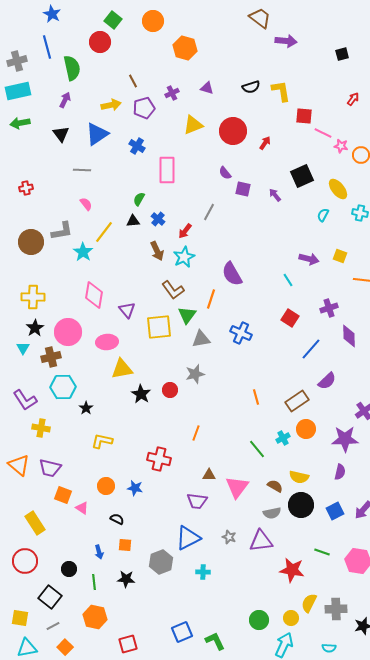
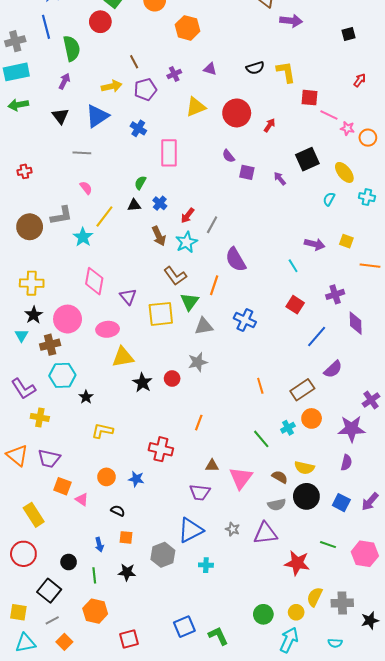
gray line: (209, 212) -> (212, 225), moved
blue square: (335, 511) -> (341, 503), turned -36

